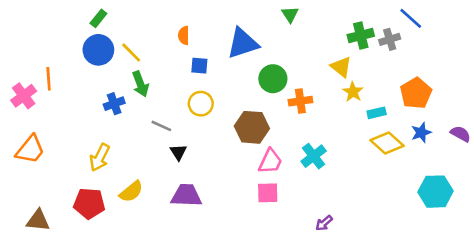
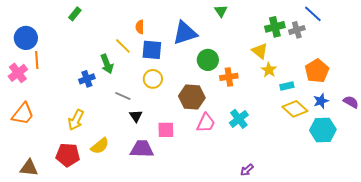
blue circle: (98, 50) -> (26, 38), moved
yellow line: (131, 52) -> (123, 46), moved
blue square: (199, 66) -> (152, 50), size x1.5
cyan hexagon: (436, 192) -> (323, 130), moved
pink square: (268, 193) -> (166, 130), moved

